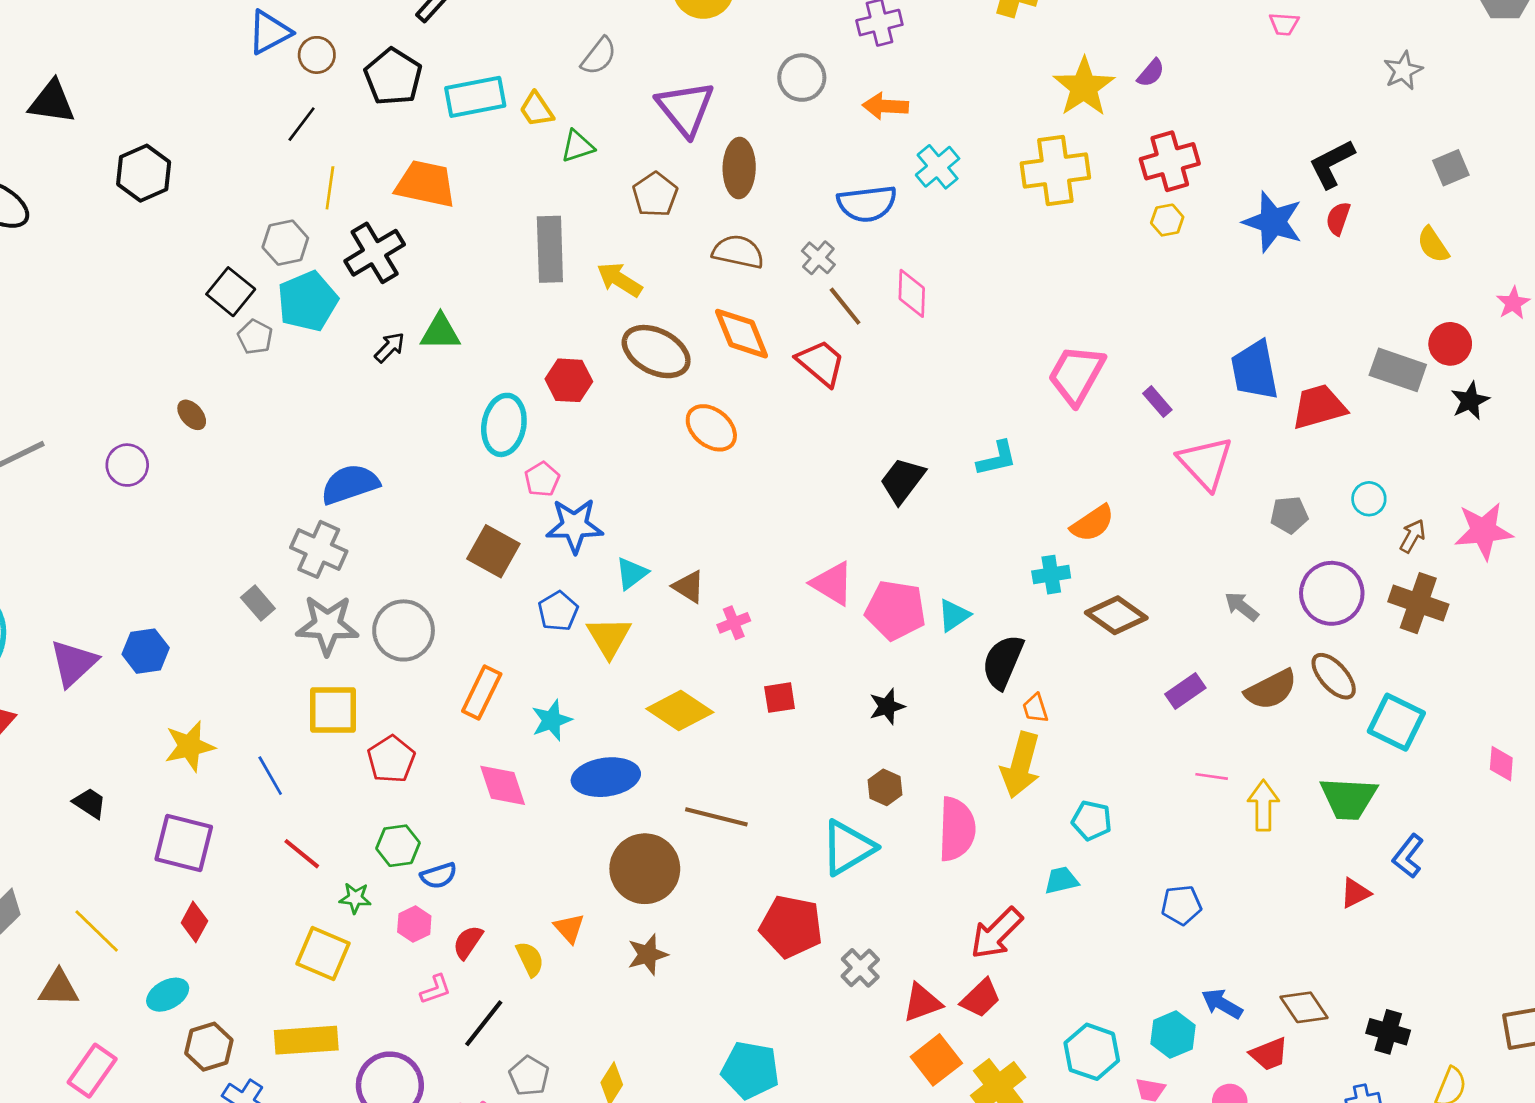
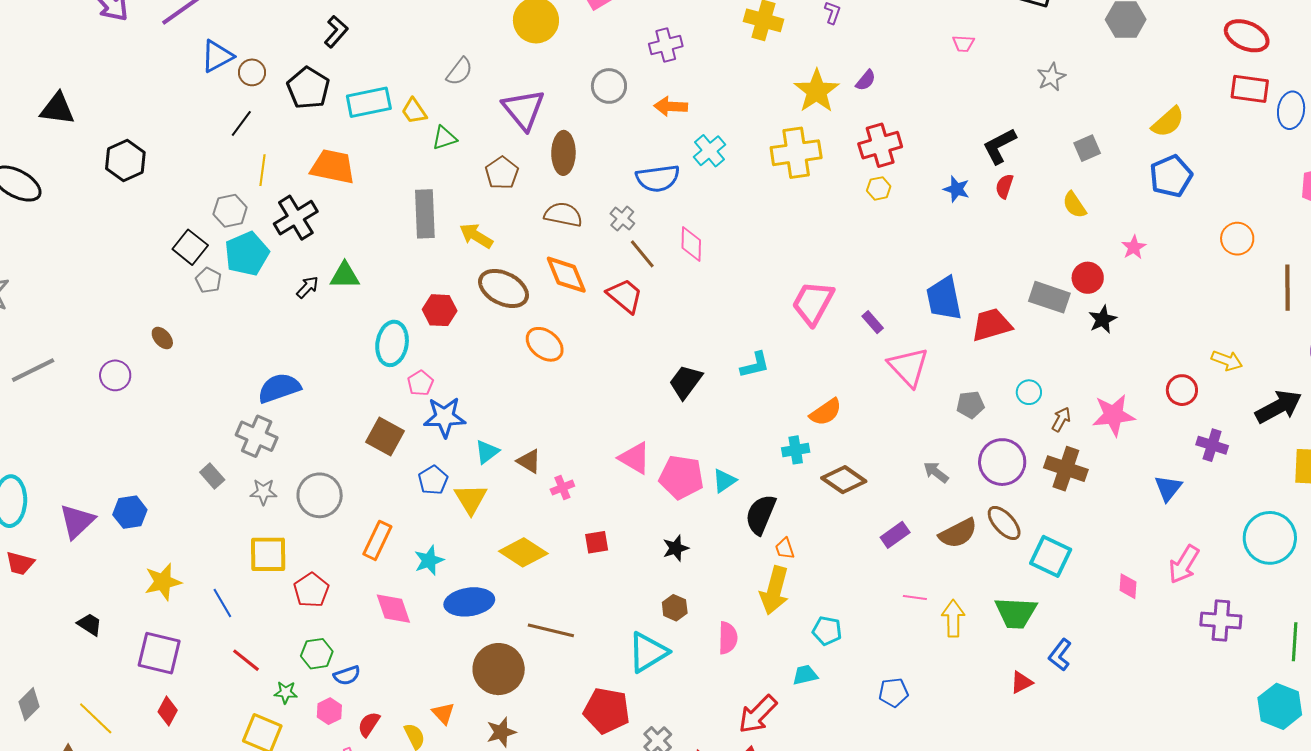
blue star: (1273, 222) -> (956, 189), size x0.6
gray star: (327, 625) -> (263, 492), size x0.6
pink semicircle: (957, 829) -> (728, 638), size x0.7

